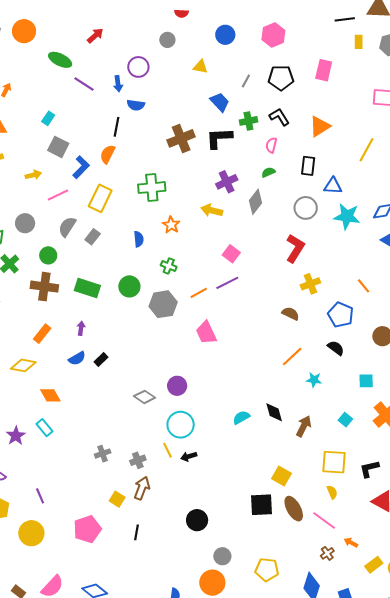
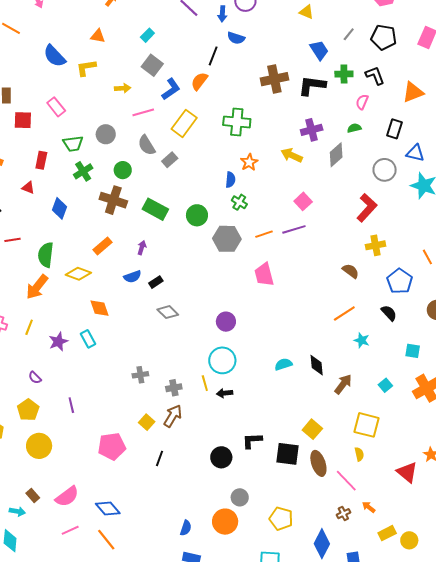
gray semicircle: (67, 227) -> (147, 145), turned -75
blue semicircle: (139, 239) -> (230, 180), moved
gray diamond: (144, 397) -> (168, 312), moved
black L-shape: (369, 469) -> (252, 441), moved
yellow circle: (31, 533) -> (39, 446), moved

